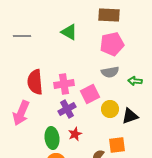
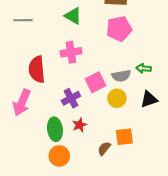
gray semicircle: (110, 72) -> (121, 76), moved
pink cross: (64, 84) -> (71, 52), moved
black triangle: (130, 116) -> (149, 99), moved

